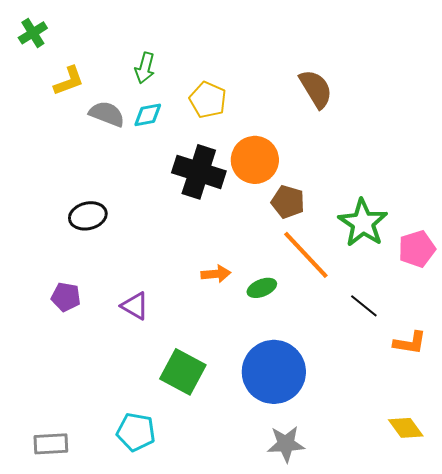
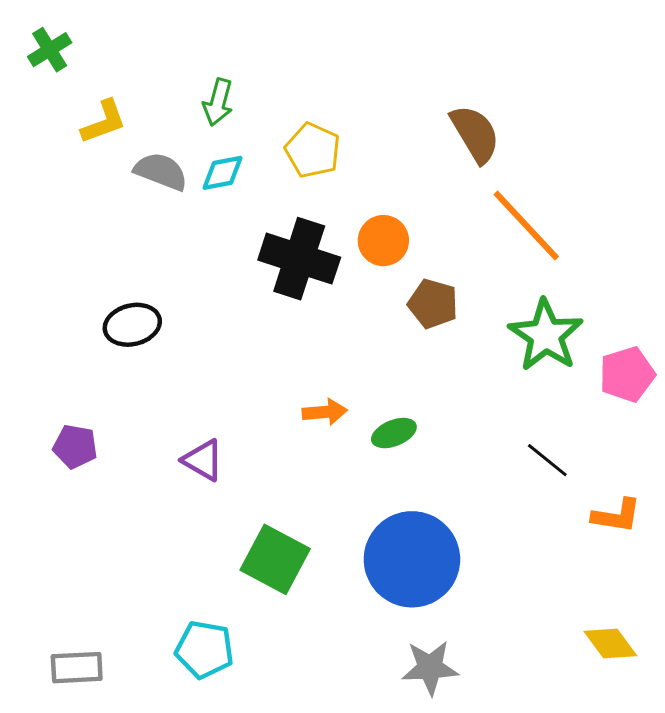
orange circle: (255, 160) -> (383, 241), size x0.7
orange line: (306, 255) -> (526, 226), moved
purple pentagon: (66, 297) -> (75, 447), moved

